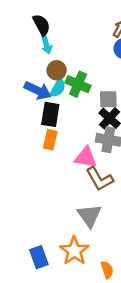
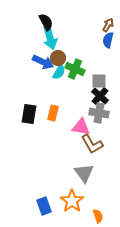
cyan arrow: (46, 45) -> (50, 38), size x1.6
blue arrow: (38, 90) -> (43, 62), moved
black rectangle: (50, 114) -> (29, 114), moved

